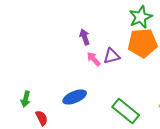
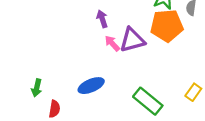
purple triangle: (112, 56) -> (132, 40), size x1.4
red semicircle: (42, 118) -> (54, 109), turned 35

